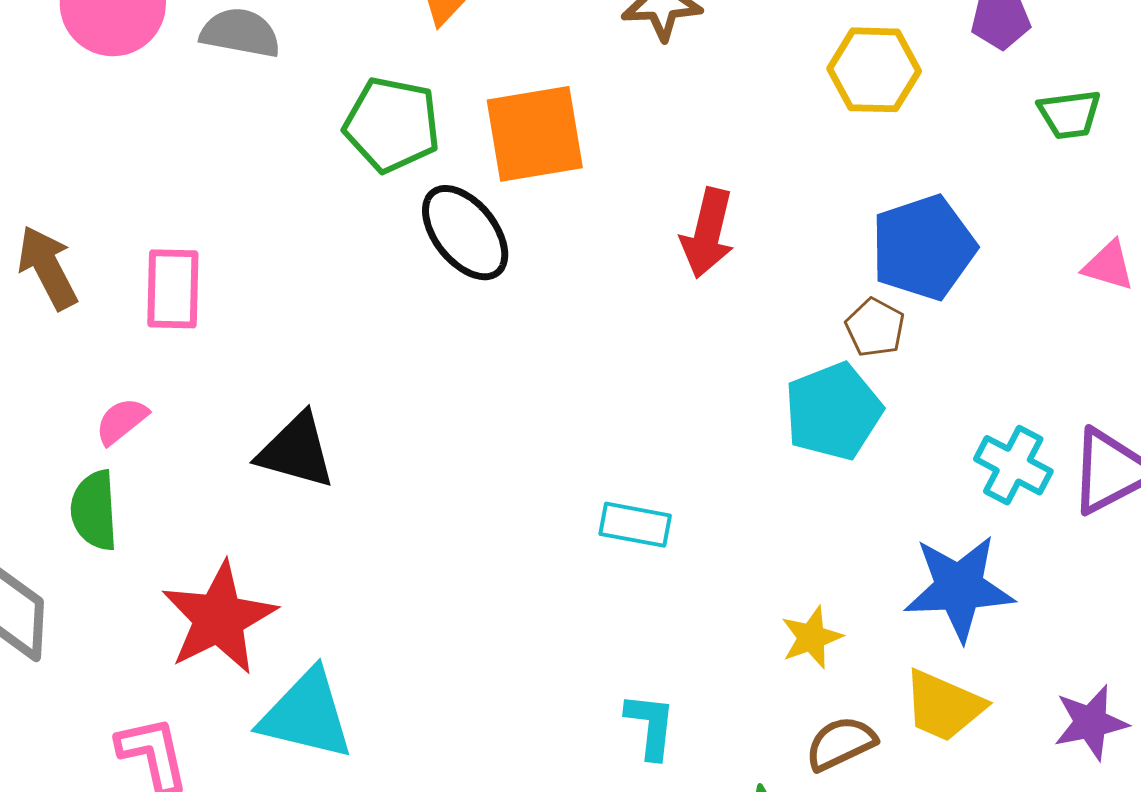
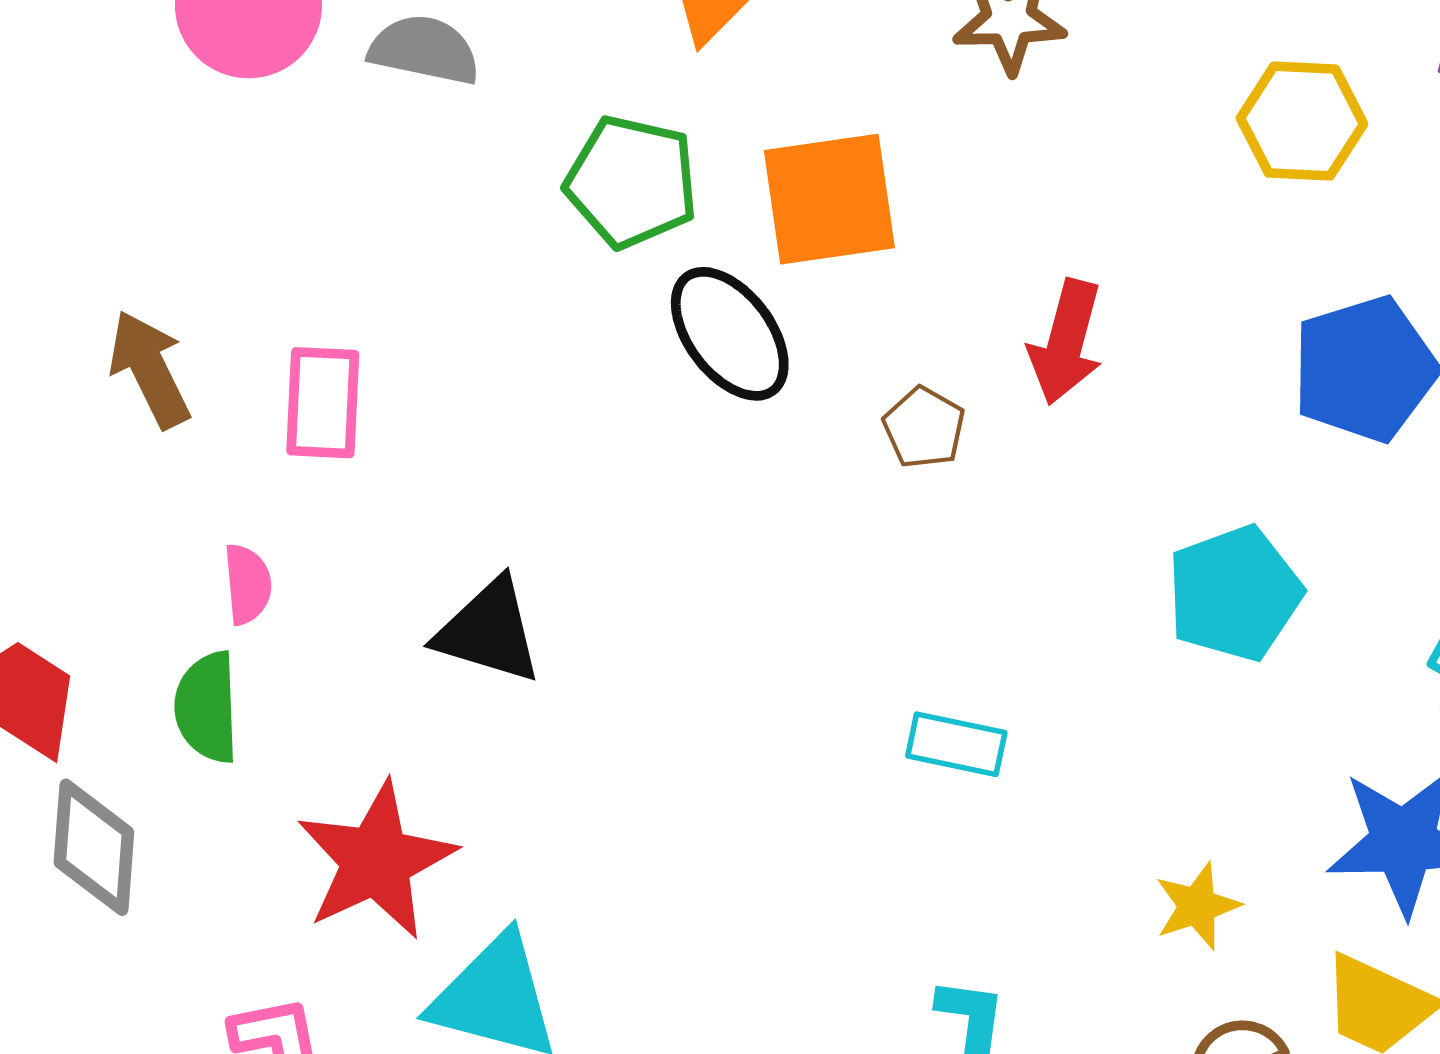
brown pentagon: (875, 328) -> (924, 428), moved
pink semicircle: (122, 421) -> (248, 584), turned 122

